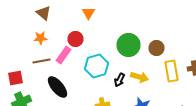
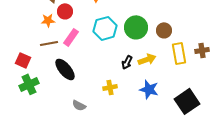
red circle: (76, 39) -> (65, 11), moved
cyan hexagon: (96, 66) -> (105, 28), moved
yellow arrow: (140, 77) -> (147, 59), turned -36
red square: (16, 78) -> (23, 60), turned 35

